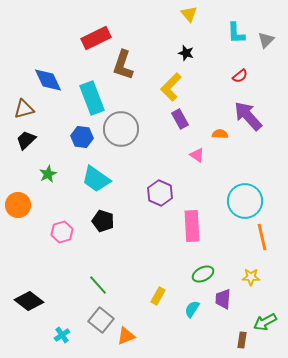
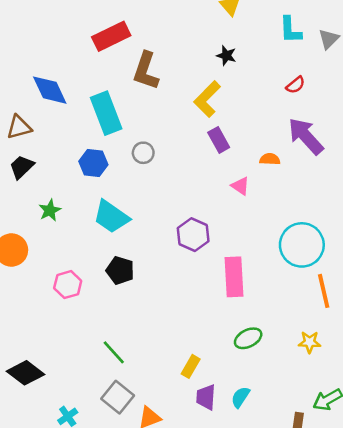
gray circle: (121, 129) -> (143, 153), size x0.5
purple trapezoid: (223, 299) -> (206, 397), moved
cyan semicircle: (192, 309) -> (240, 397), moved

